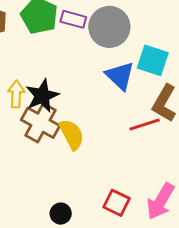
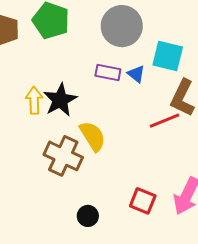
purple rectangle: (73, 19) -> (108, 73), moved
blue triangle: (120, 76) -> (136, 74), size x0.6
brown cross: (41, 123) -> (63, 156), moved

